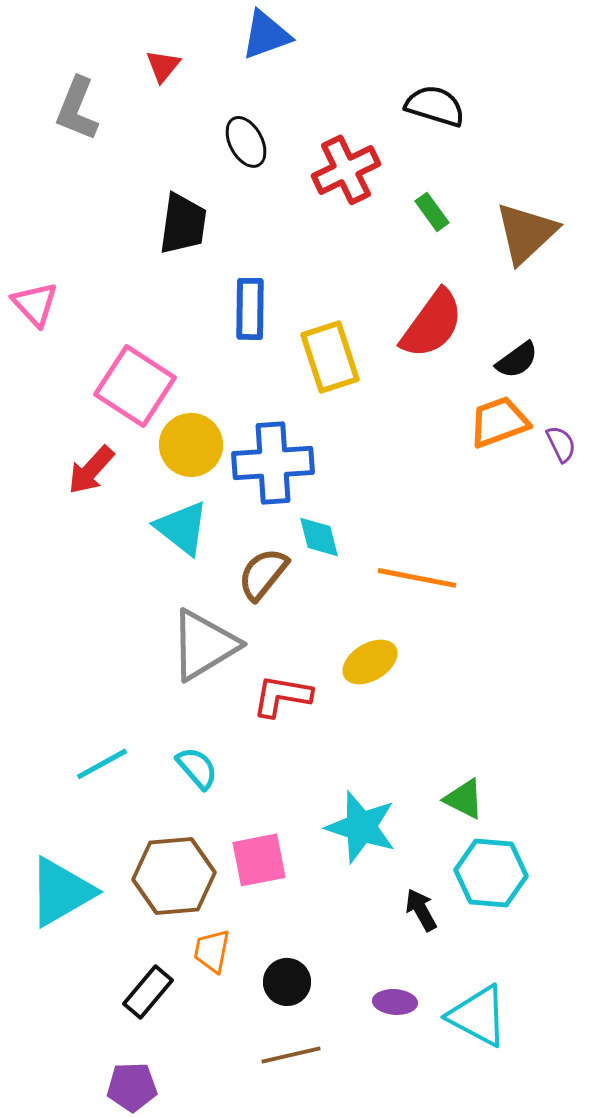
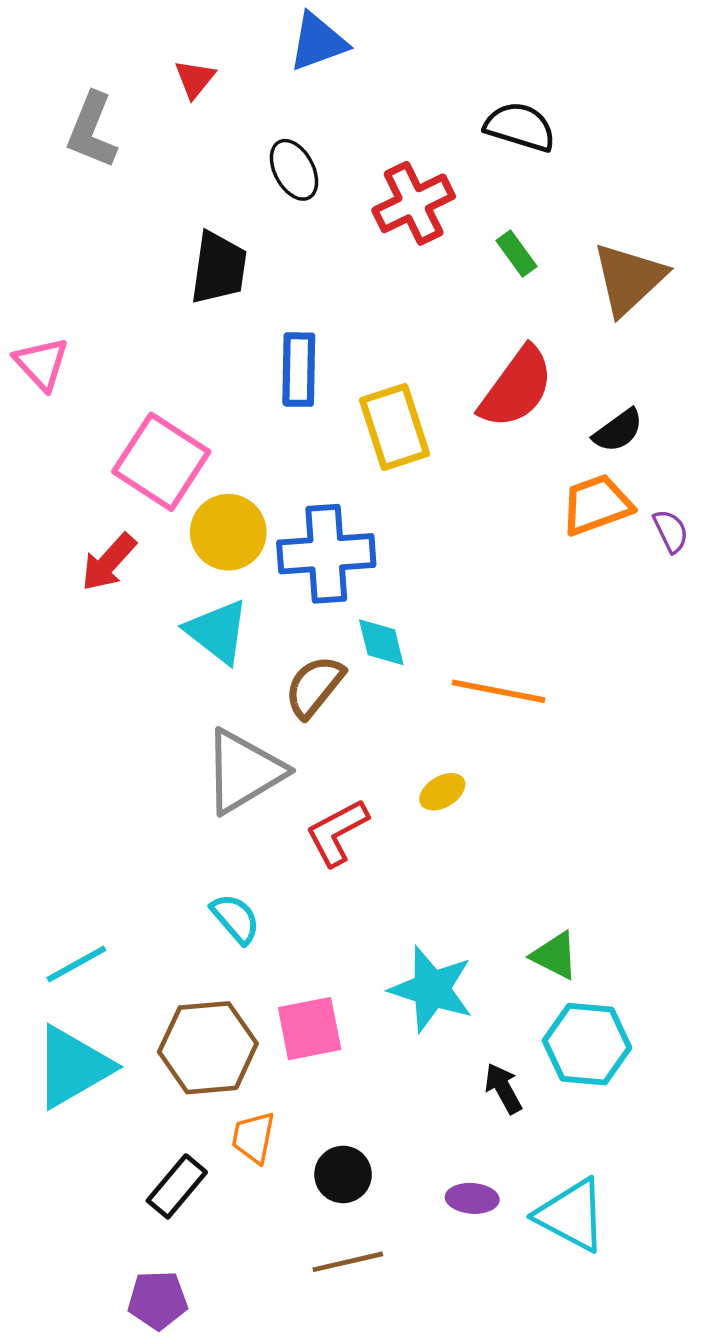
yellow ellipse: (370, 662) -> (442, 792), size x0.7
red L-shape: (282, 696) -> (337, 832), turned -38
cyan line: (102, 764) -> (76, 964), moved

